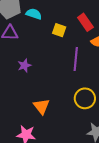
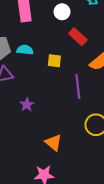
red rectangle: (85, 22) -> (78, 37), moved

